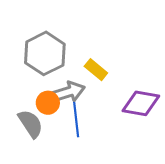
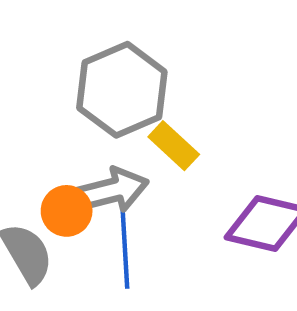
gray hexagon: (45, 53) -> (122, 90), moved

